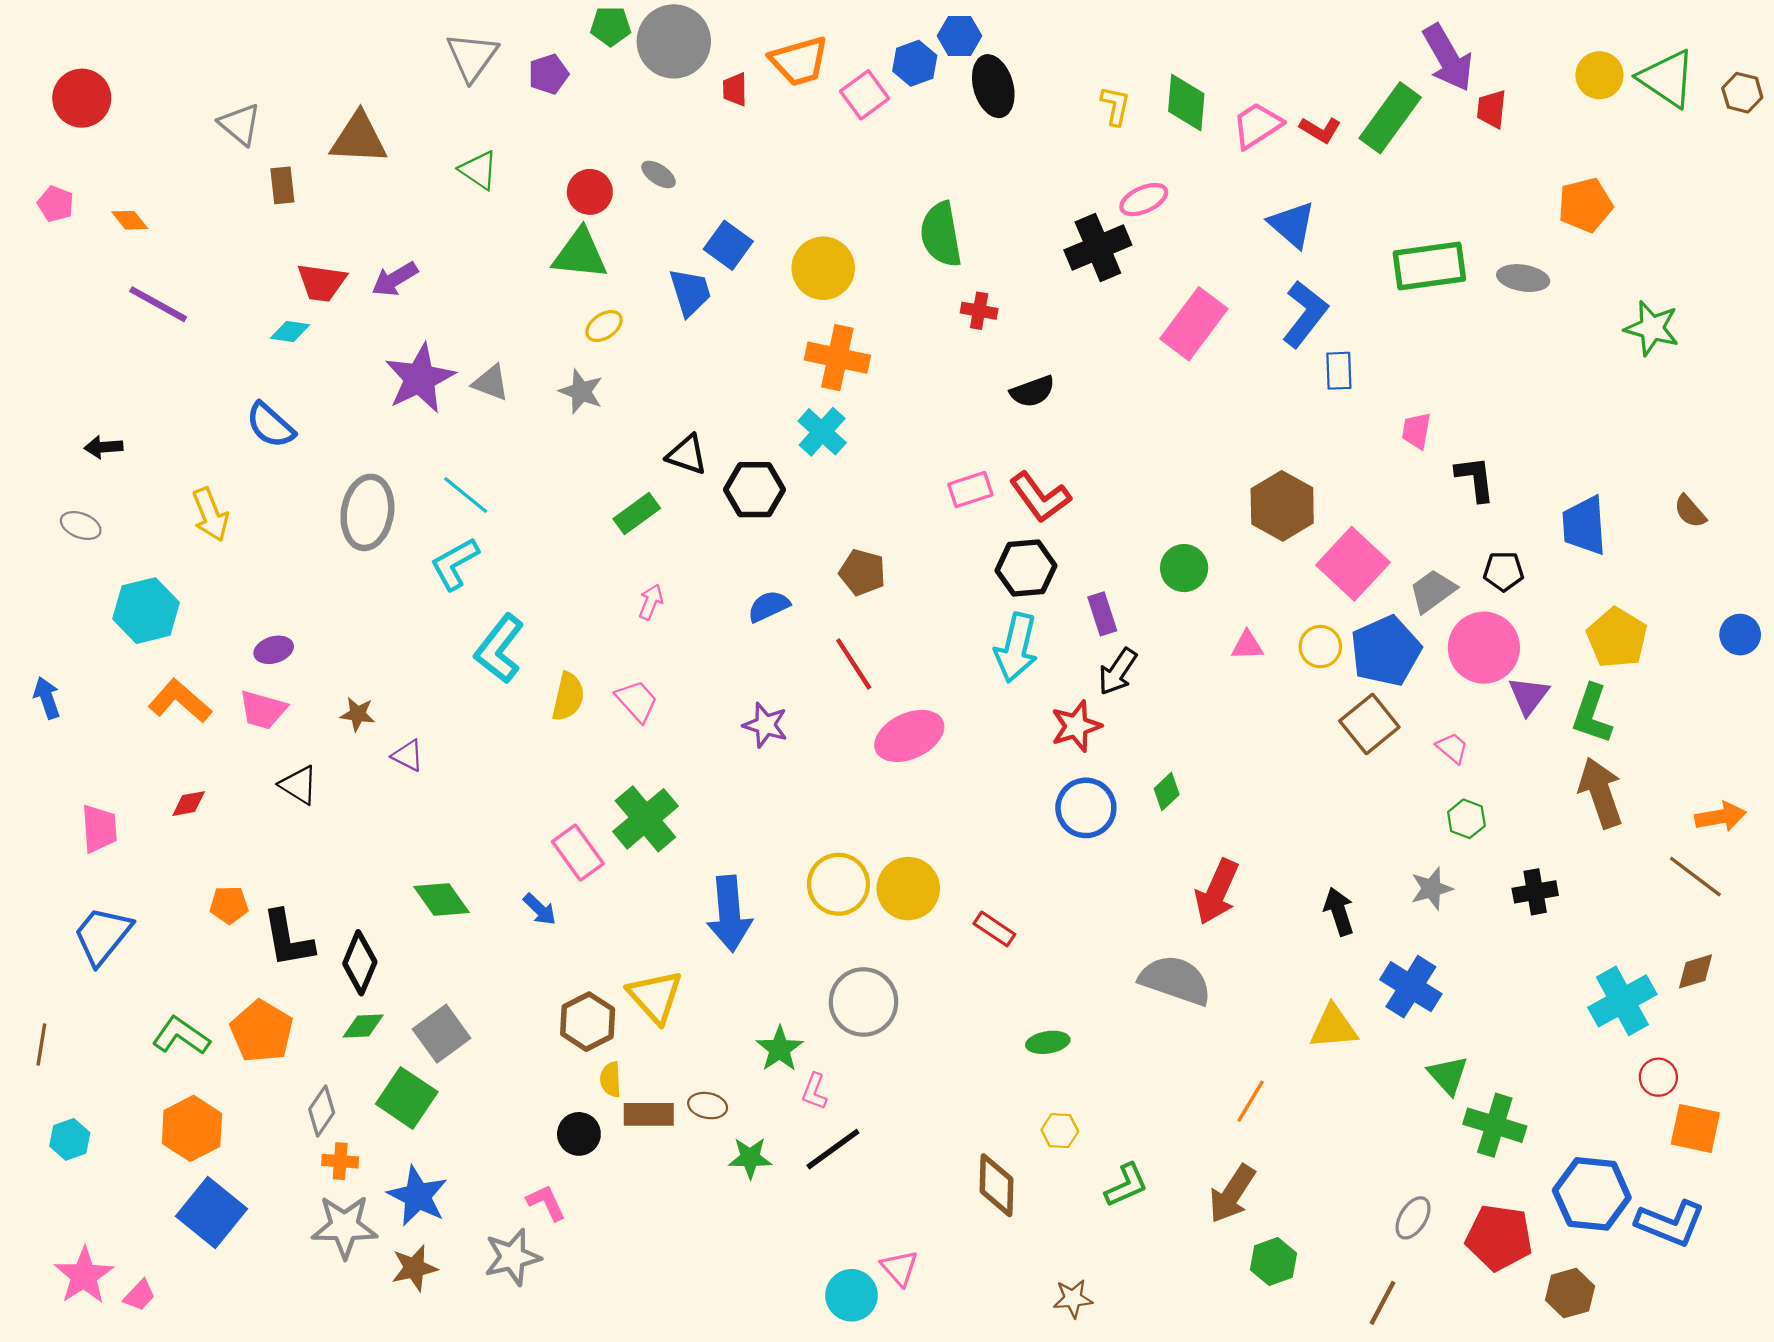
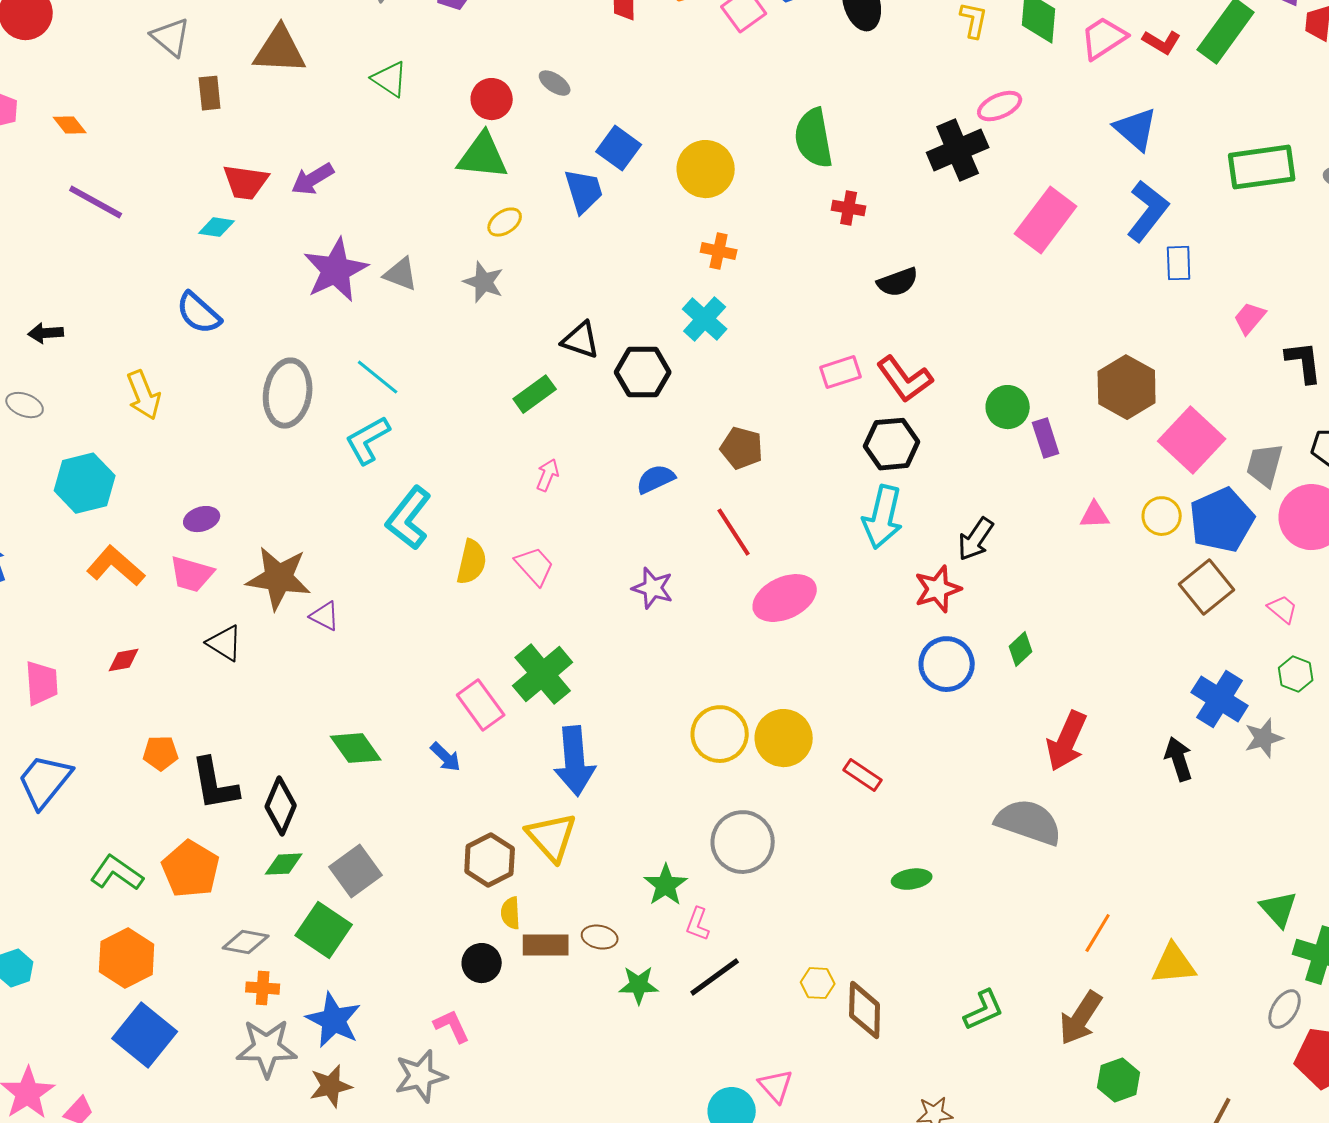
orange cross: (837, 358) -> (719, 251), size x0.6
pink trapezoid: (1416, 431) -> (1250, 318), turned 30
green circle: (1184, 568) -> (1008, 407), moved
gray trapezoid: (1433, 591) -> (1265, 465), turned -39
purple rectangle: (1102, 614) -> (1046, 438), moved
brown star: (358, 714) -> (279, 578), size x2.0
blue arrow: (729, 914) -> (575, 761), moved
blue cross: (1411, 987) -> (1220, 699), moved
yellow triangle: (1333, 1027) -> (1174, 964), moved
gray diamond: (322, 1111) -> (246, 942), turned 66
yellow hexagon: (1060, 1131) -> (818, 983), moved
gray ellipse: (1413, 1218) -> (1285, 1009), moved

